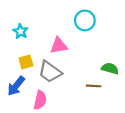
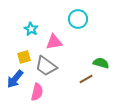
cyan star: (20, 31) -> (31, 29), moved
brown line: (94, 86) -> (86, 79), turned -32

